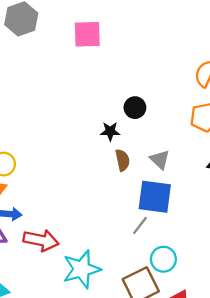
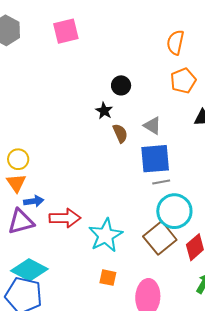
black star: (110, 131) -> (104, 111), turned -30
gray line: (140, 225) -> (161, 182), moved, turned 54
cyan circle: (163, 259) -> (174, 211), size x1.5

